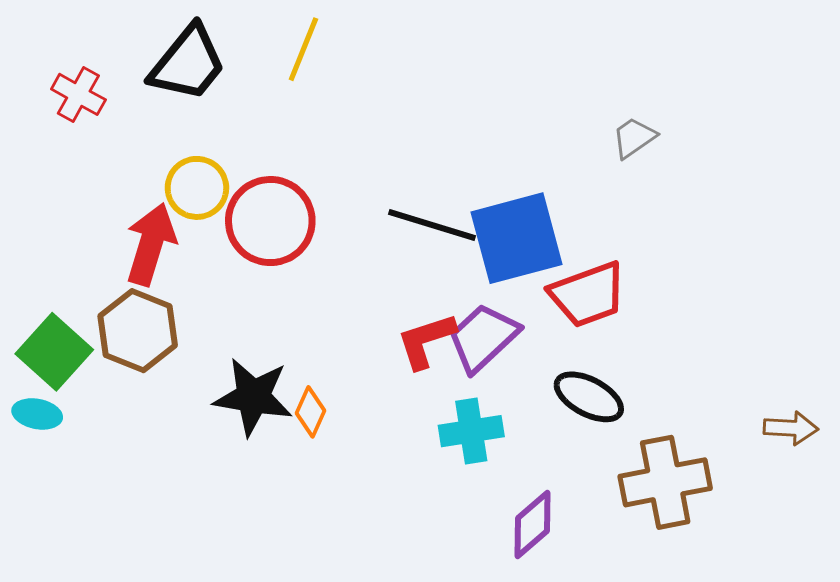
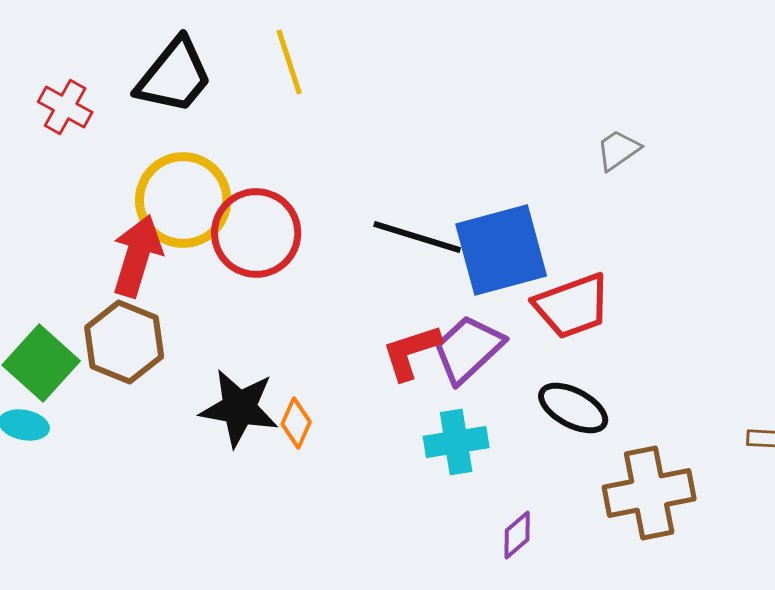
yellow line: (303, 49) -> (289, 62), turned -40
yellow circle: (197, 188) -> (183, 200), size x1.5
purple diamond: (533, 524) -> (517, 535), size x0.7

